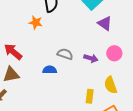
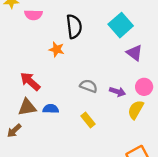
blue semicircle: (50, 70) -> (51, 109), moved
yellow semicircle: (111, 85) -> (136, 110), moved, turned 48
yellow rectangle: (90, 96) -> (88, 120), moved, turned -48

